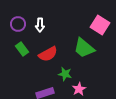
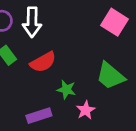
white arrow: (40, 25) -> (32, 22), size x1.5
green trapezoid: (84, 48) -> (110, 76), moved

